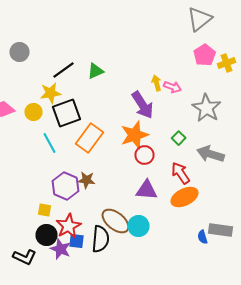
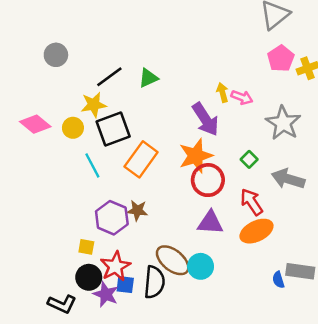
red circle: (144, 155) -> (208, 180), size x1.4

